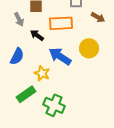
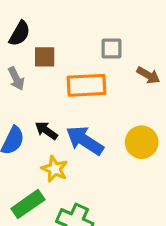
black arrow: (37, 35) -> (46, 130), moved
yellow circle: (89, 48) -> (142, 142), moved

